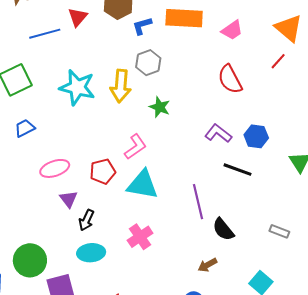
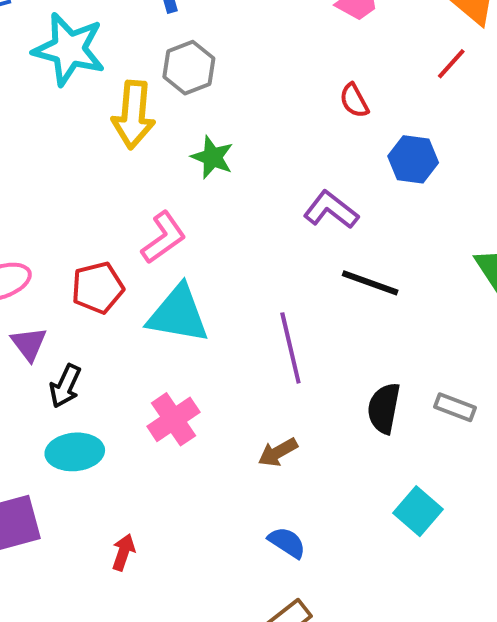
red semicircle: (230, 79) -> (354, 101), size x0.6
cyan star: (77, 87) -> (69, 49), moved
blue hexagon: (256, 136) -> (413, 159), moved
black semicircle: (223, 229) -> (384, 408), moved, turned 50
brown arrow: (207, 265) -> (278, 452), moved

